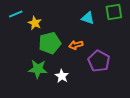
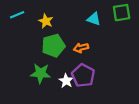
yellow star: (35, 23) -> (46, 21), moved
purple pentagon: (99, 61) -> (83, 75), moved

